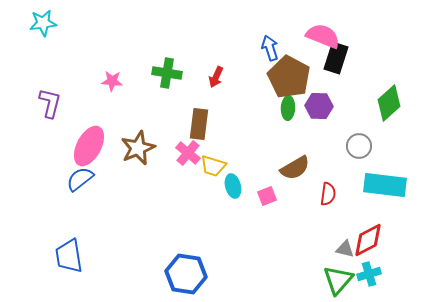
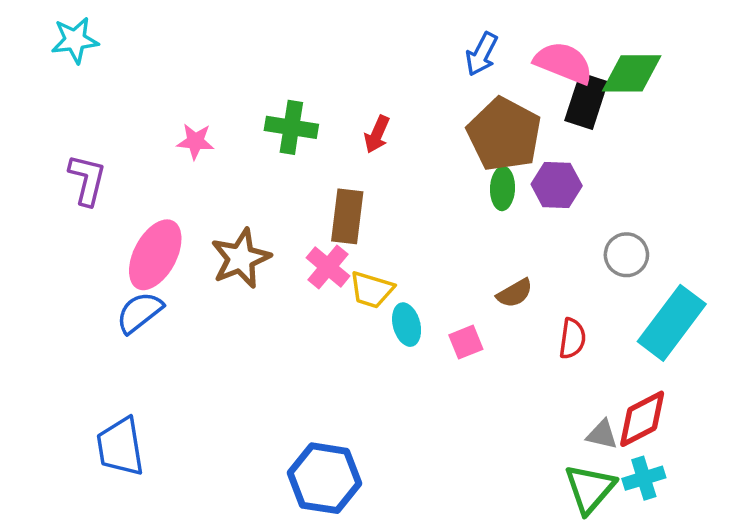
blue arrow: (270, 48) -> (482, 54), moved, turned -135
green diamond: (389, 103) -> (632, 73), moved, turned 42
brown semicircle: (295, 168) -> (515, 293), size x0.7
cyan rectangle: (385, 185) -> (672, 323), turned -60

